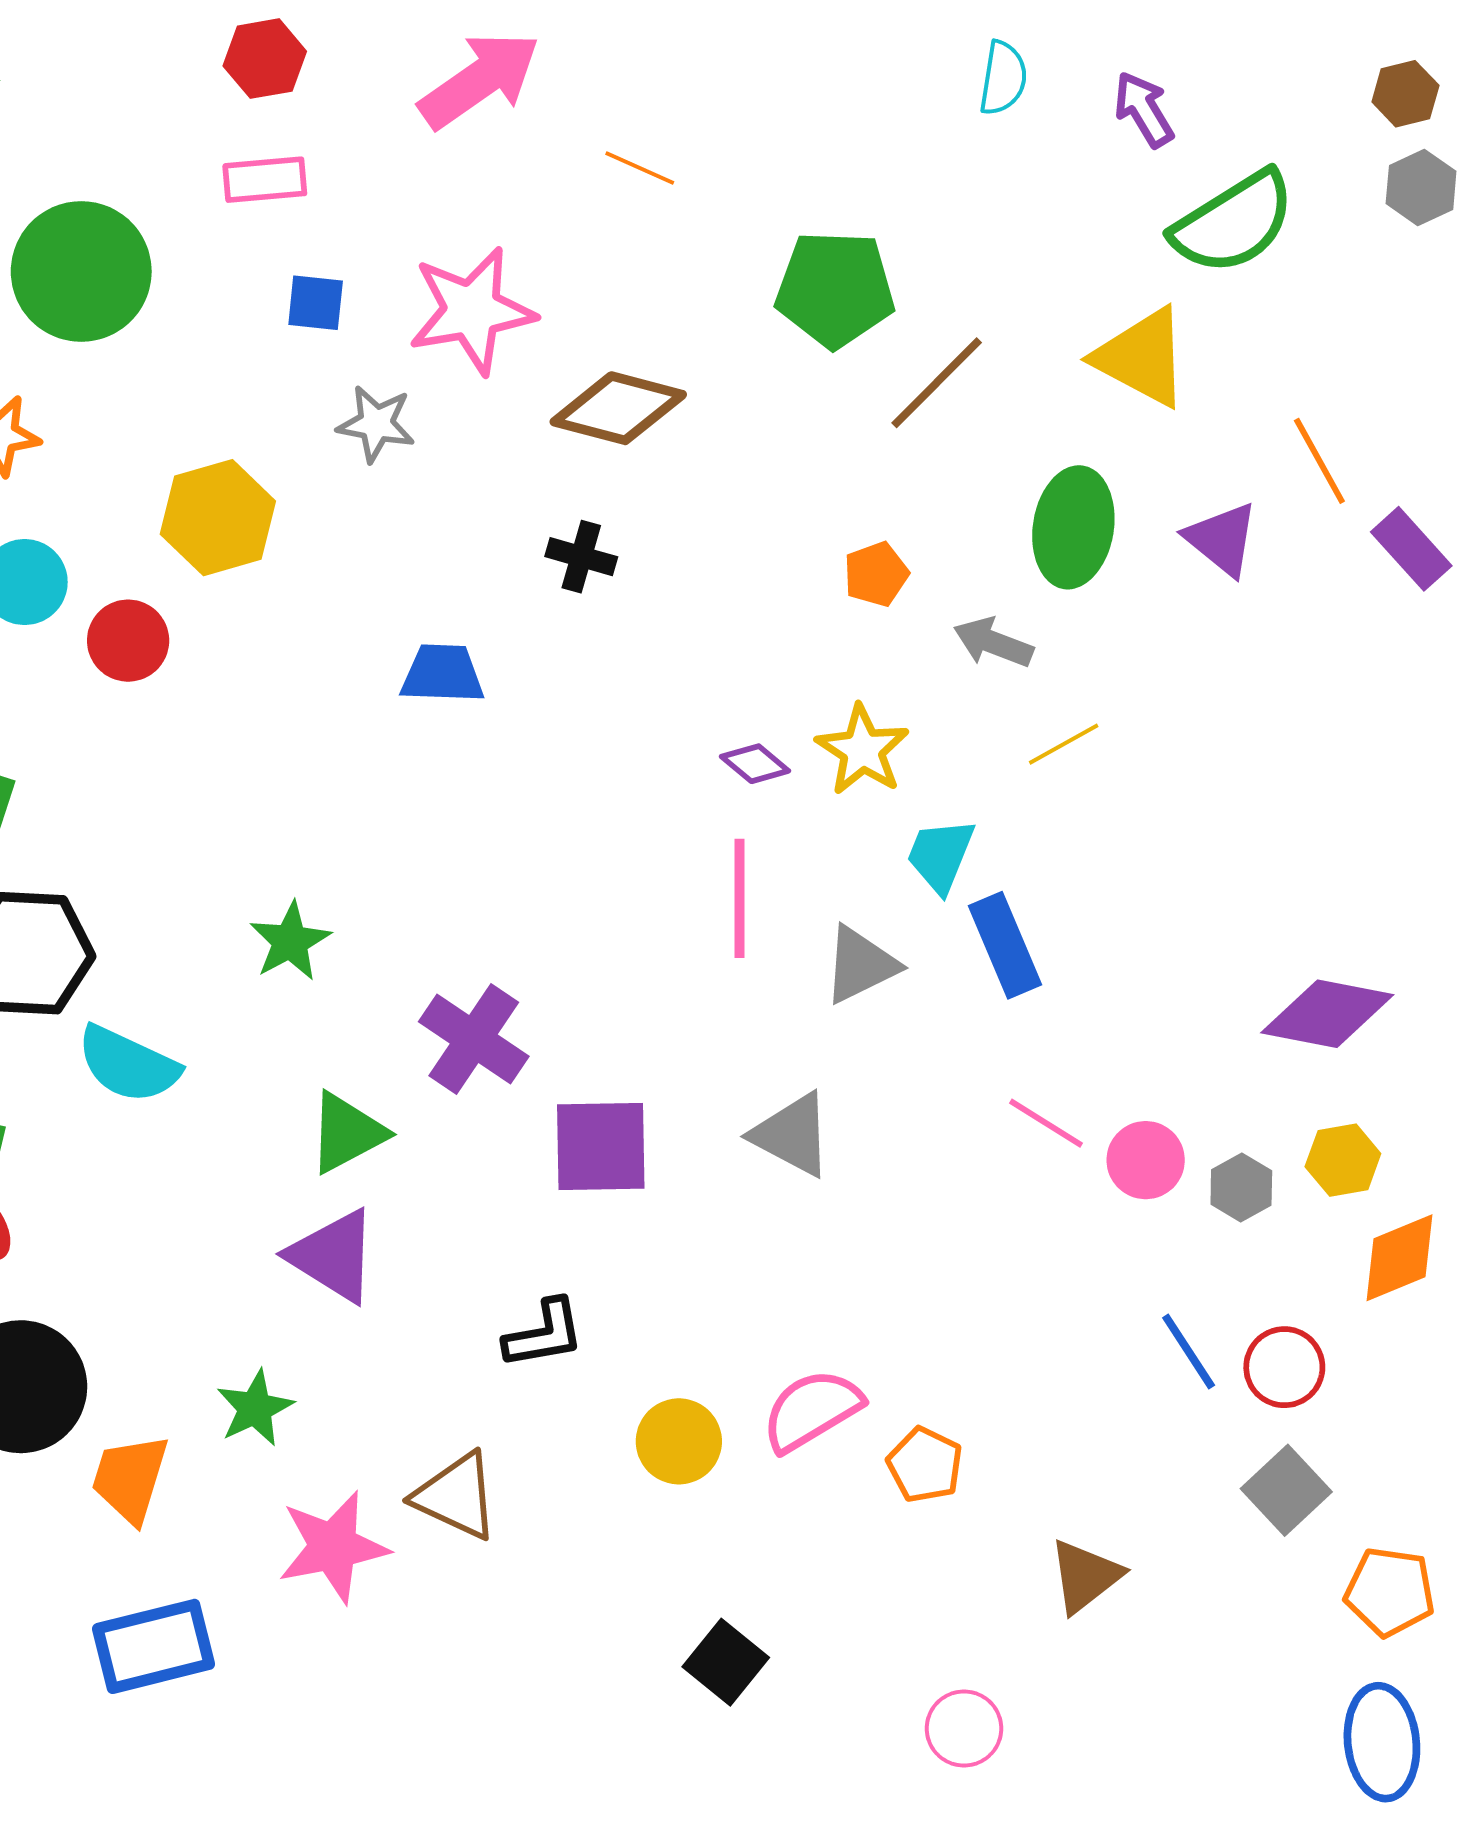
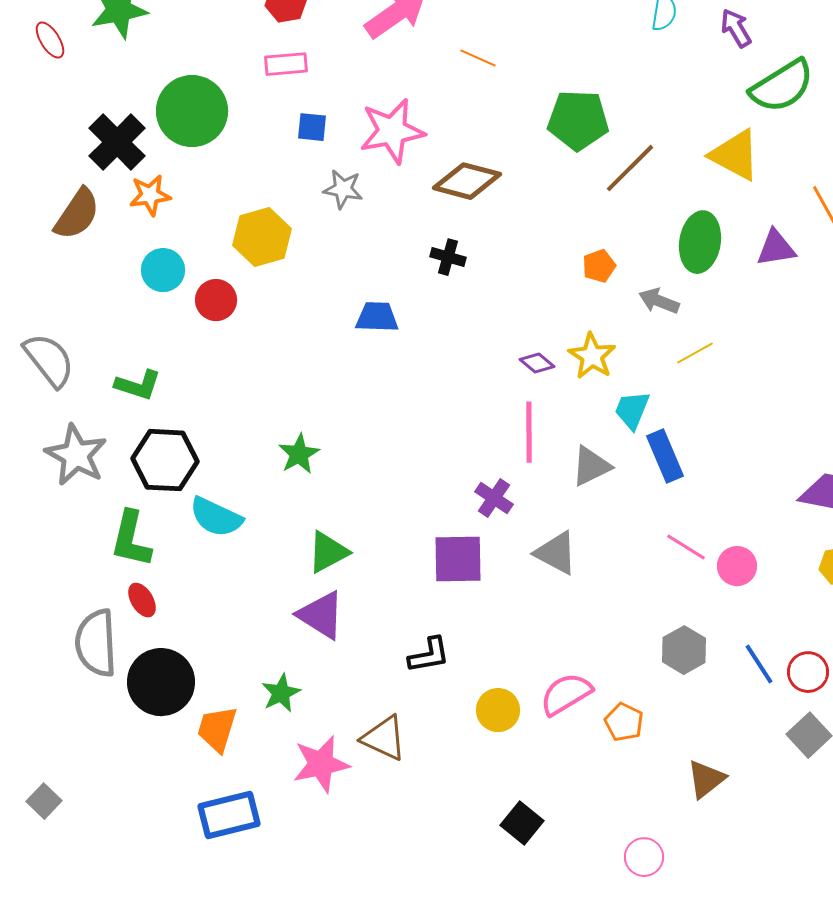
purple triangle: (1222, 539) -> (776, 248), turned -48
purple cross: (474, 1039) -> (494, 498), moved, size x0.7
gray hexagon: (1241, 1187) -> (684, 650), moved, size x1.4

